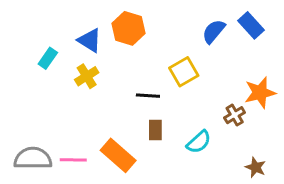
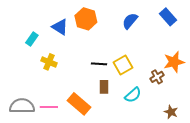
blue semicircle: (214, 31) -> (130, 21), moved
yellow square: (184, 72) -> (123, 65), moved
yellow cross: (87, 76) -> (49, 62), moved, turned -35

